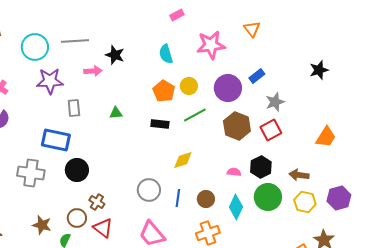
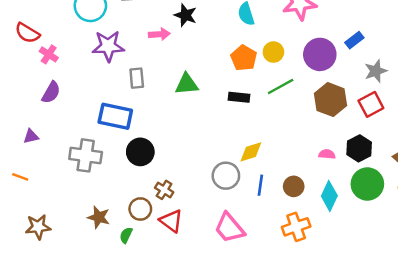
green triangle: (116, 113) -> (187, 84), size x1.5
yellow diamond: (183, 160) -> (251, 152), moved

